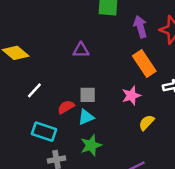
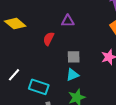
white line: (34, 90) -> (14, 75), moved
red semicircle: (66, 107) -> (49, 39), moved, turned -32

